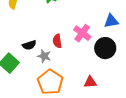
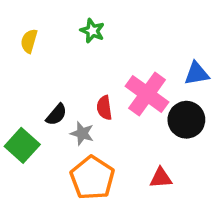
pink cross: (82, 33) -> (147, 94), size x1.4
black semicircle: (29, 45) -> (56, 115), turned -32

